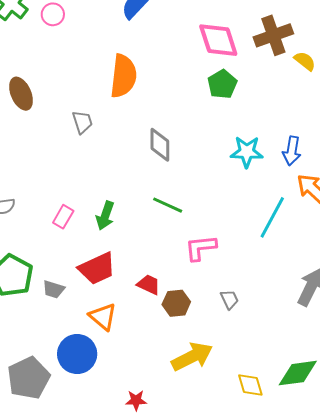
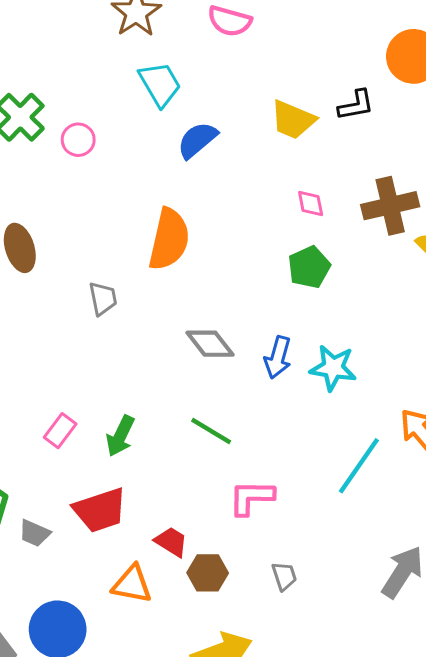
pink diamond: (218, 40) -> (311, 204), size x0.5
gray diamond: (160, 145) -> (210, 344), turned -44
blue arrow: (292, 151) -> (278, 357), moved
orange triangle: (103, 317) -> (132, 584), moved, turned -36

